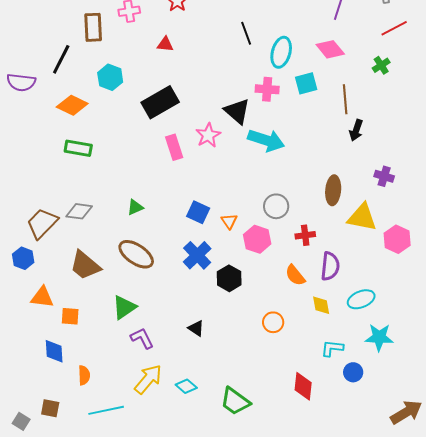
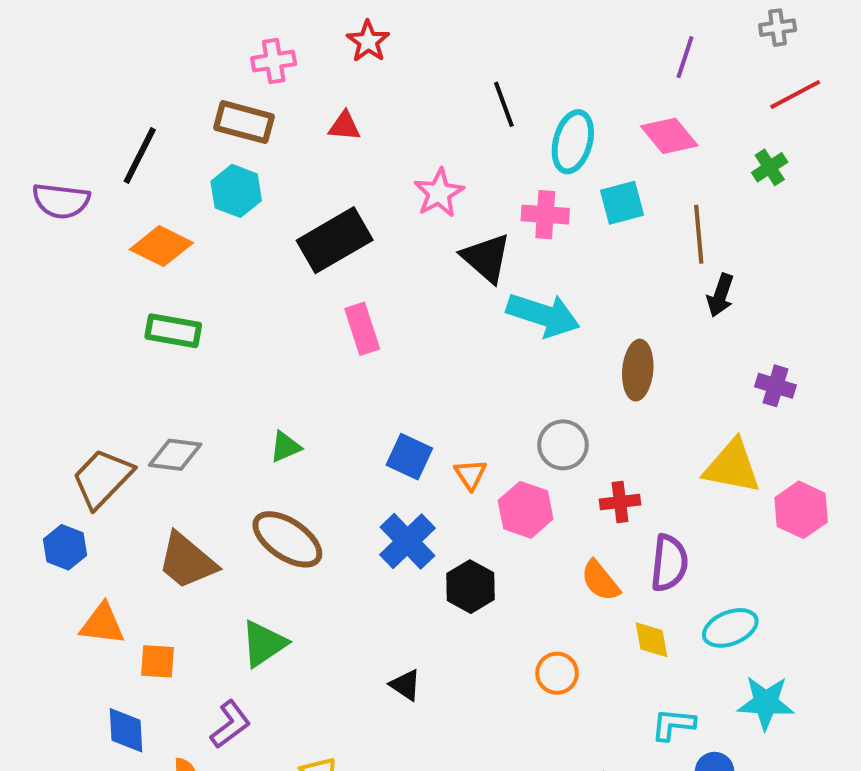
brown rectangle: (93, 27) -> (244, 122), moved, turned -72
pink star: (208, 135) -> (439, 193), moved
brown ellipse: (333, 190) -> (638, 370), moved
purple L-shape: (142, 338) -> (230, 724), moved, turned 80

